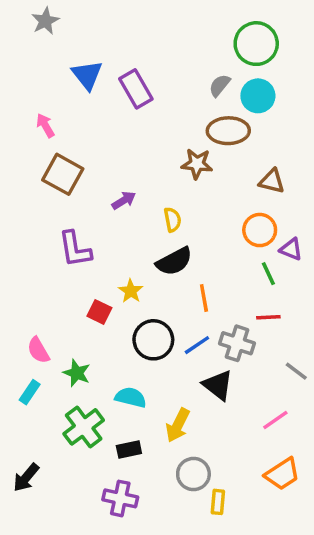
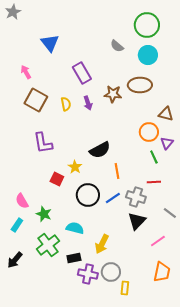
gray star: (45, 21) -> (13, 12), moved
gray semicircle: (220, 85) -> (117, 46), moved, turned -88
purple rectangle: (136, 89) -> (82, 73), moved
brown ellipse: (228, 131) -> (140, 85), moved
brown triangle: (272, 181) -> (166, 114), moved
purple arrow: (124, 200) -> (88, 103), moved, turned 104
yellow semicircle: (173, 220) -> (66, 104), moved
purple triangle: (291, 249) -> (167, 143), turned 48
black triangle: (218, 385) -> (137, 221), moved, turned 36
orange trapezoid: (282, 474) -> (162, 272), turned -45
black arrow: (26, 477) -> (15, 260), moved
purple cross: (120, 498) -> (88, 274), moved

